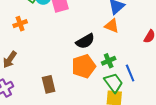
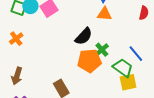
green cross: (109, 61) -> (102, 50), moved
orange pentagon: (84, 66) -> (89, 61), turned 30

